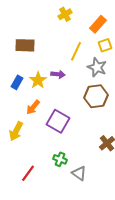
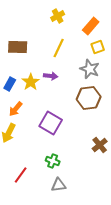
yellow line: (76, 51) -> (59, 48), moved
orange arrow: (33, 107) -> (16, 109), moved
gray triangle: (79, 173) -> (59, 185), moved, turned -42

